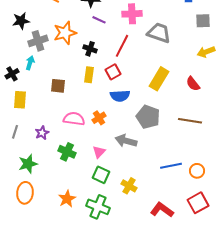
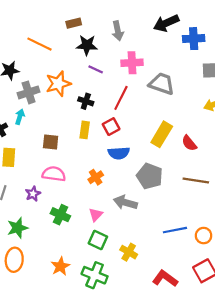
red semicircle: (193, 84) -> (189, 143), moved
pink semicircle: (74, 119) -> (54, 174), moved

